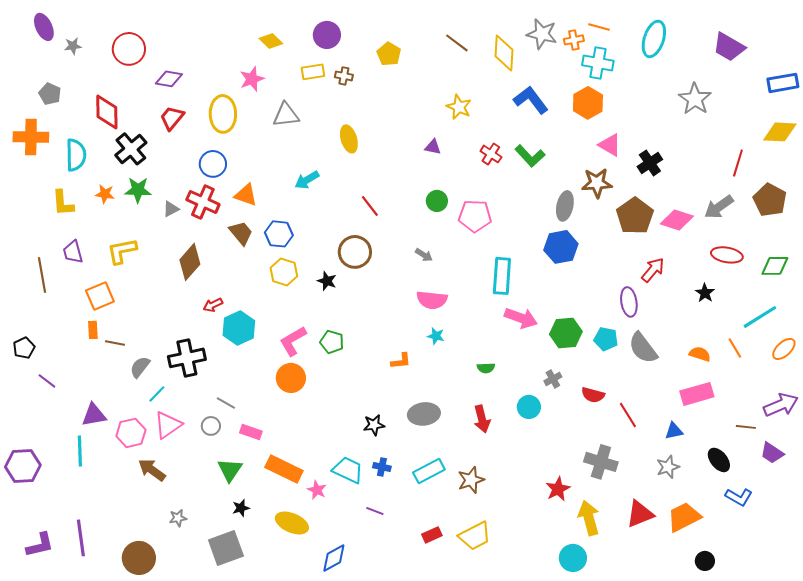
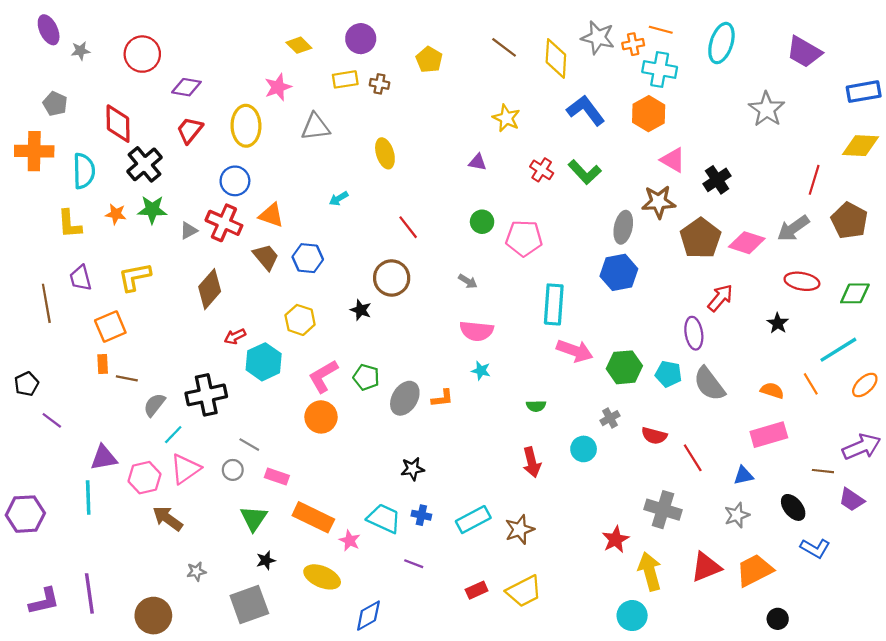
cyan arrow: (307, 180) -> (339, 199), size x0.7
yellow hexagon: (284, 272) -> (300, 320), moved
gray ellipse: (424, 414) -> (405, 398), moved, turned -52

